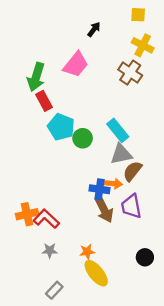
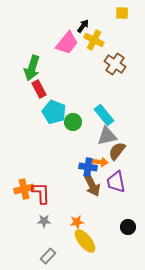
yellow cross: (143, 45) -> (94, 40), moved
pink trapezoid: (76, 65) -> (67, 43), moved
red L-shape: (46, 219) -> (41, 193), turned 45

